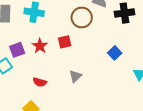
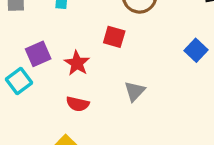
red square: (65, 42) -> (114, 37), turned 32
red star: (40, 46) -> (77, 63), moved

